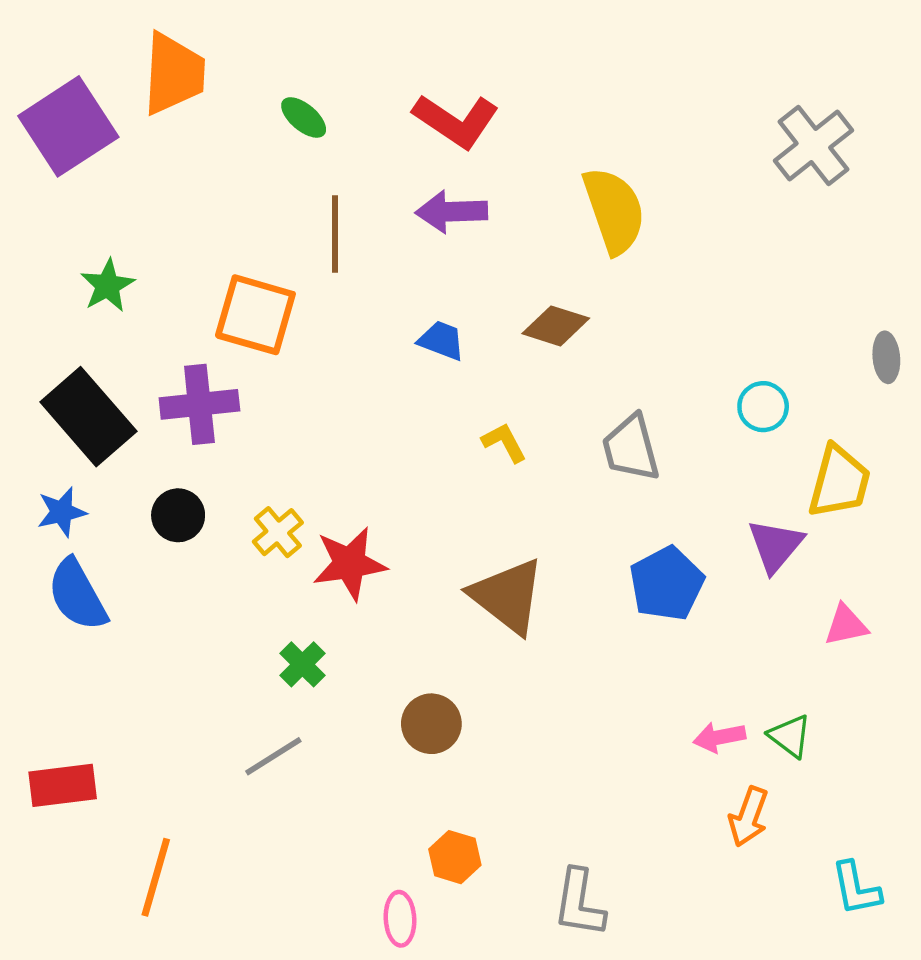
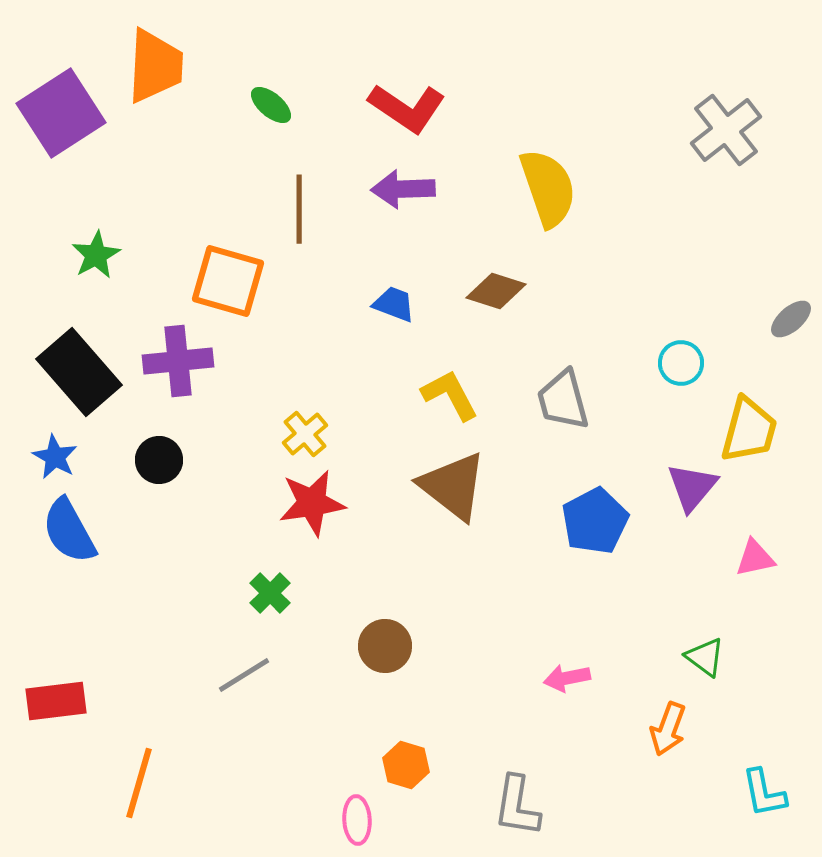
gray ellipse: (886, 357) -> (791, 319), turned 54
yellow L-shape: (504, 442) -> (450, 395), size x1.4
blue star: (62, 512) -> (55, 457), turned -30
yellow cross: (278, 532) -> (305, 434), moved
brown triangle: (508, 596) -> (453, 486), moved
pink arrow: (719, 737) -> (567, 678), moved

